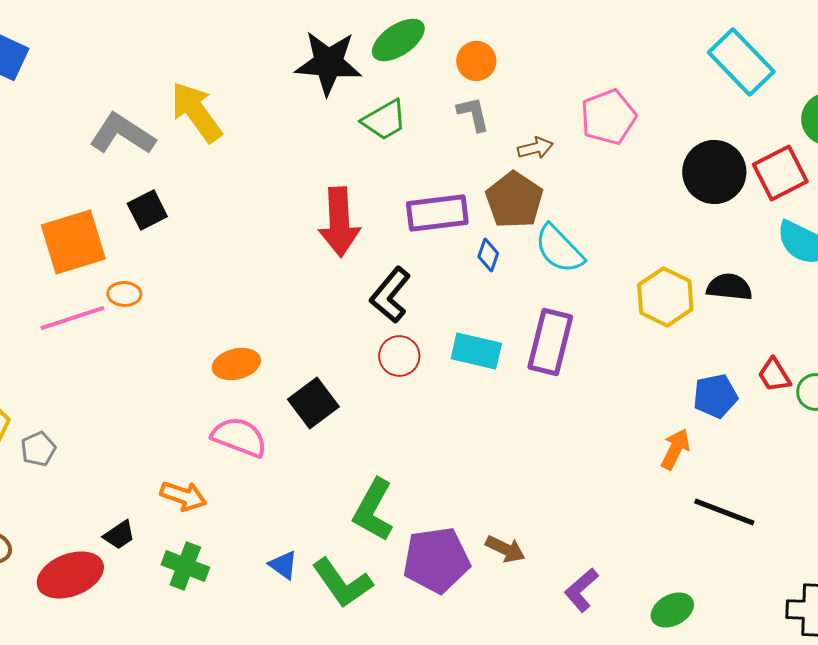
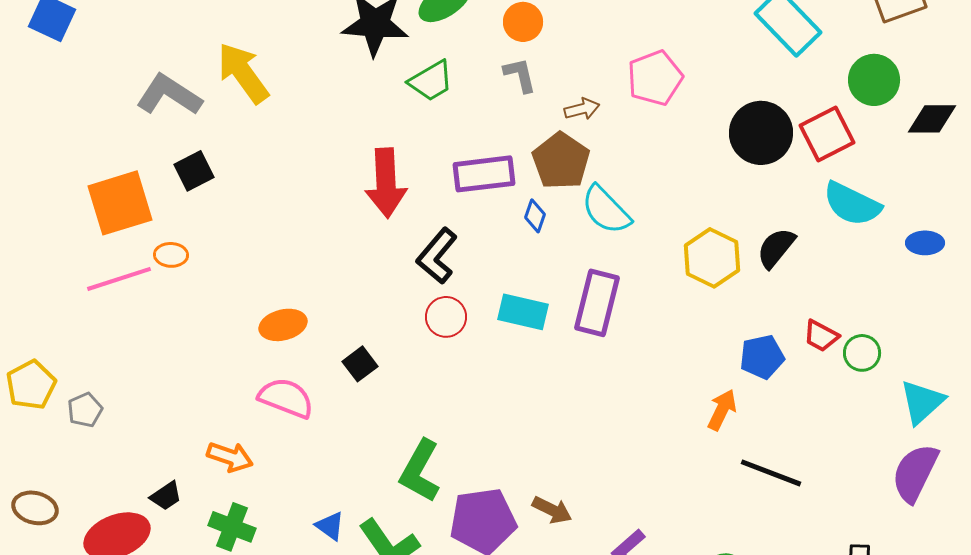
black semicircle: (729, 287) -> (776, 248), turned -57
red trapezoid: (774, 375) -> (821, 336), turned -30
black square: (313, 403) -> (360, 364), size x0.7

